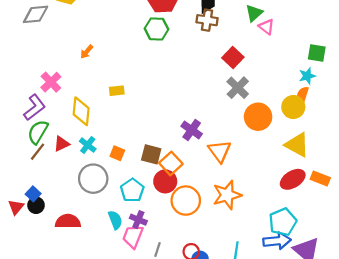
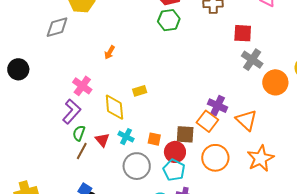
red square: (233, 57) -> (243, 33), turned -30
yellow rectangle: (117, 91) -> (140, 91), moved
green semicircle: (38, 132) -> (79, 133), size x0.7
red triangle: (62, 144) -> (102, 140), turned -35
orange square: (171, 163) -> (207, 121), moved
red circle: (165, 181) -> (175, 152), moved
orange circle: (186, 201) -> (215, 158), moved

